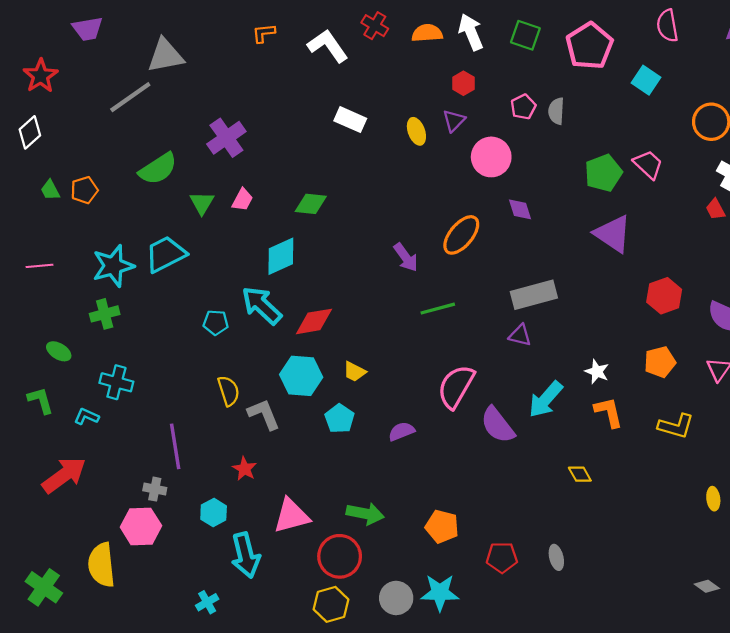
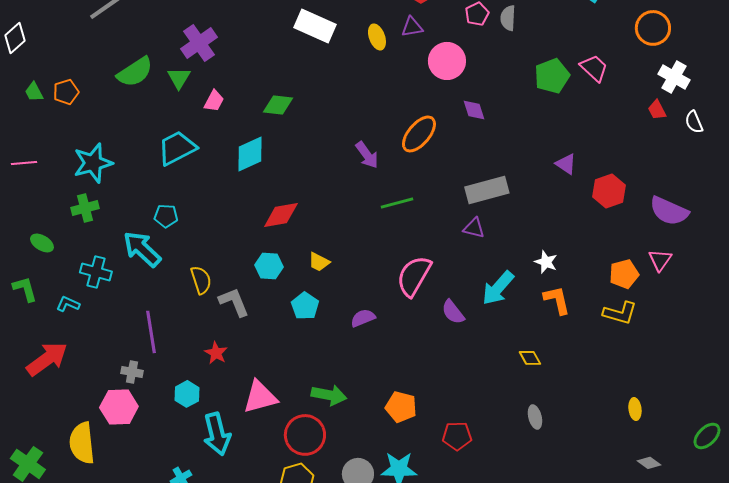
white rectangle: (350, 120) -> (315, 26), size x1.4
purple triangle: (454, 121) -> (412, 27), turned 35
green triangle: (202, 203) -> (179, 78), moved
purple triangle: (613, 234) -> (566, 164), moved, size x0.6
cyan trapezoid: (166, 254) -> (177, 148), moved
cyan arrow: (262, 305) -> (142, 249), moved
cyan pentagon: (216, 322) -> (166, 216), moved
orange pentagon: (660, 362) -> (624, 274), moved
cyan hexagon: (301, 376) -> (269, 266), size x0.7
purple semicircle: (498, 425) -> (453, 312), size x0.7
yellow ellipse: (713, 499) -> (635, 409), moved
gray ellipse: (556, 557) -> (535, 417), moved

